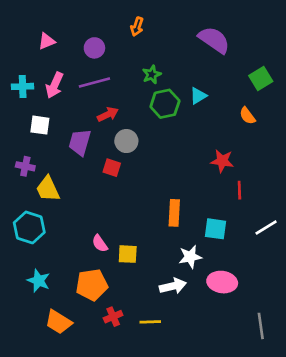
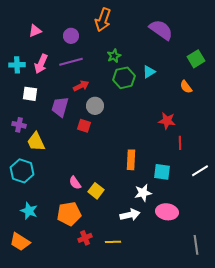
orange arrow: (137, 27) -> (103, 20), size x1.6
yellow square: (128, 254) -> (96, 191), turned 35
orange trapezoid: (59, 322) -> (20, 242), moved

